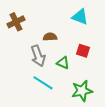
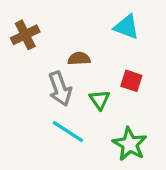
green triangle: (63, 63) -> (100, 100), turned 32
green star: (82, 91) -> (130, 144), turned -30

